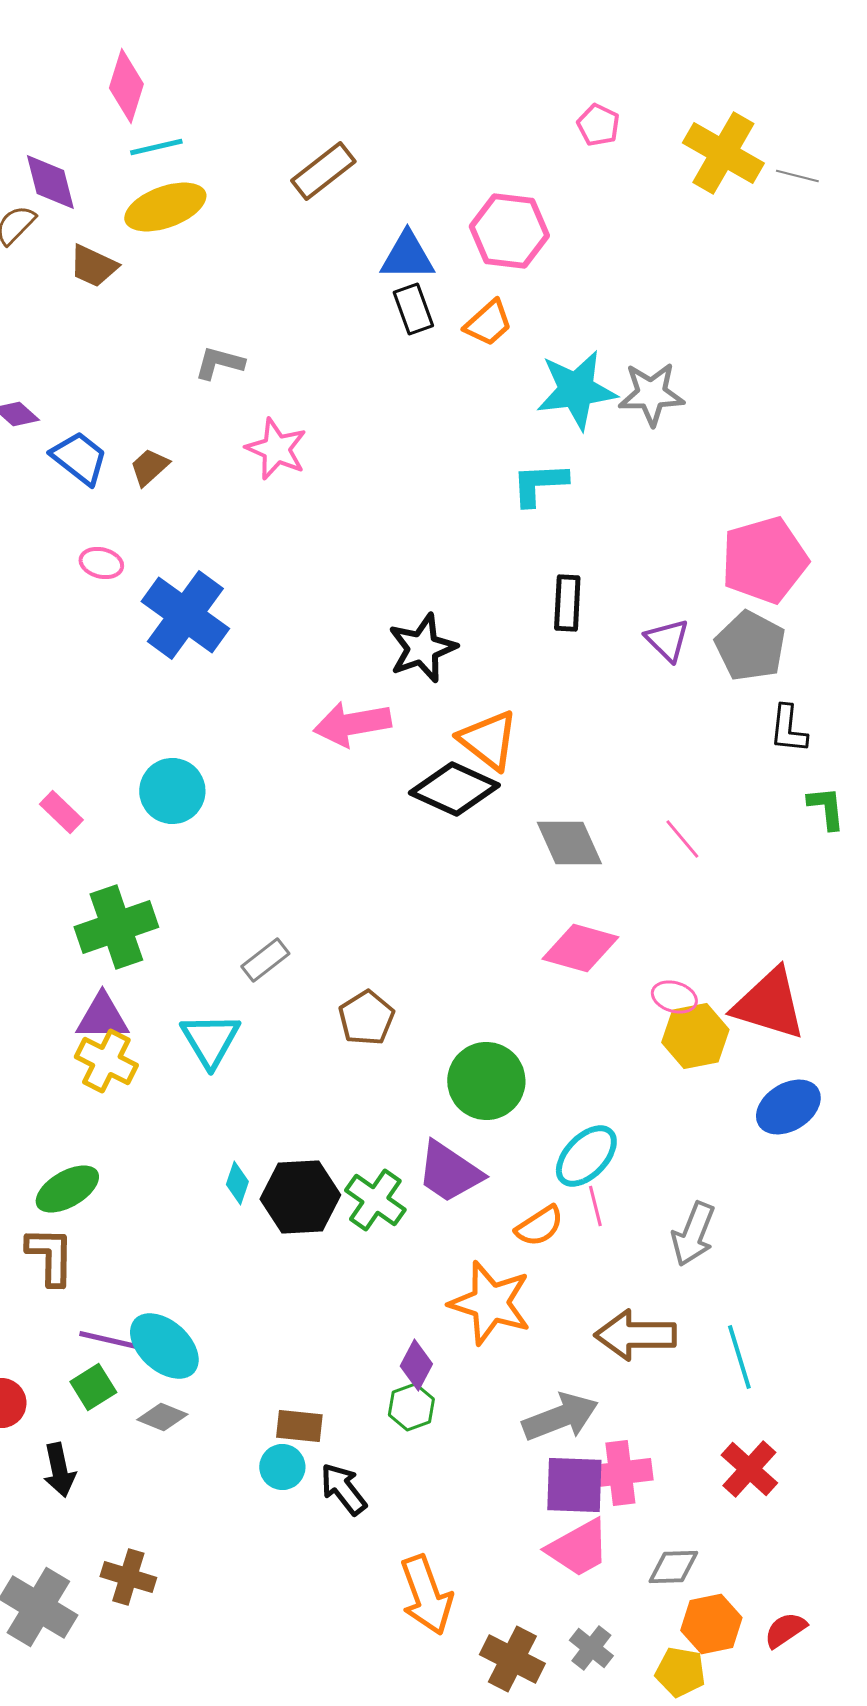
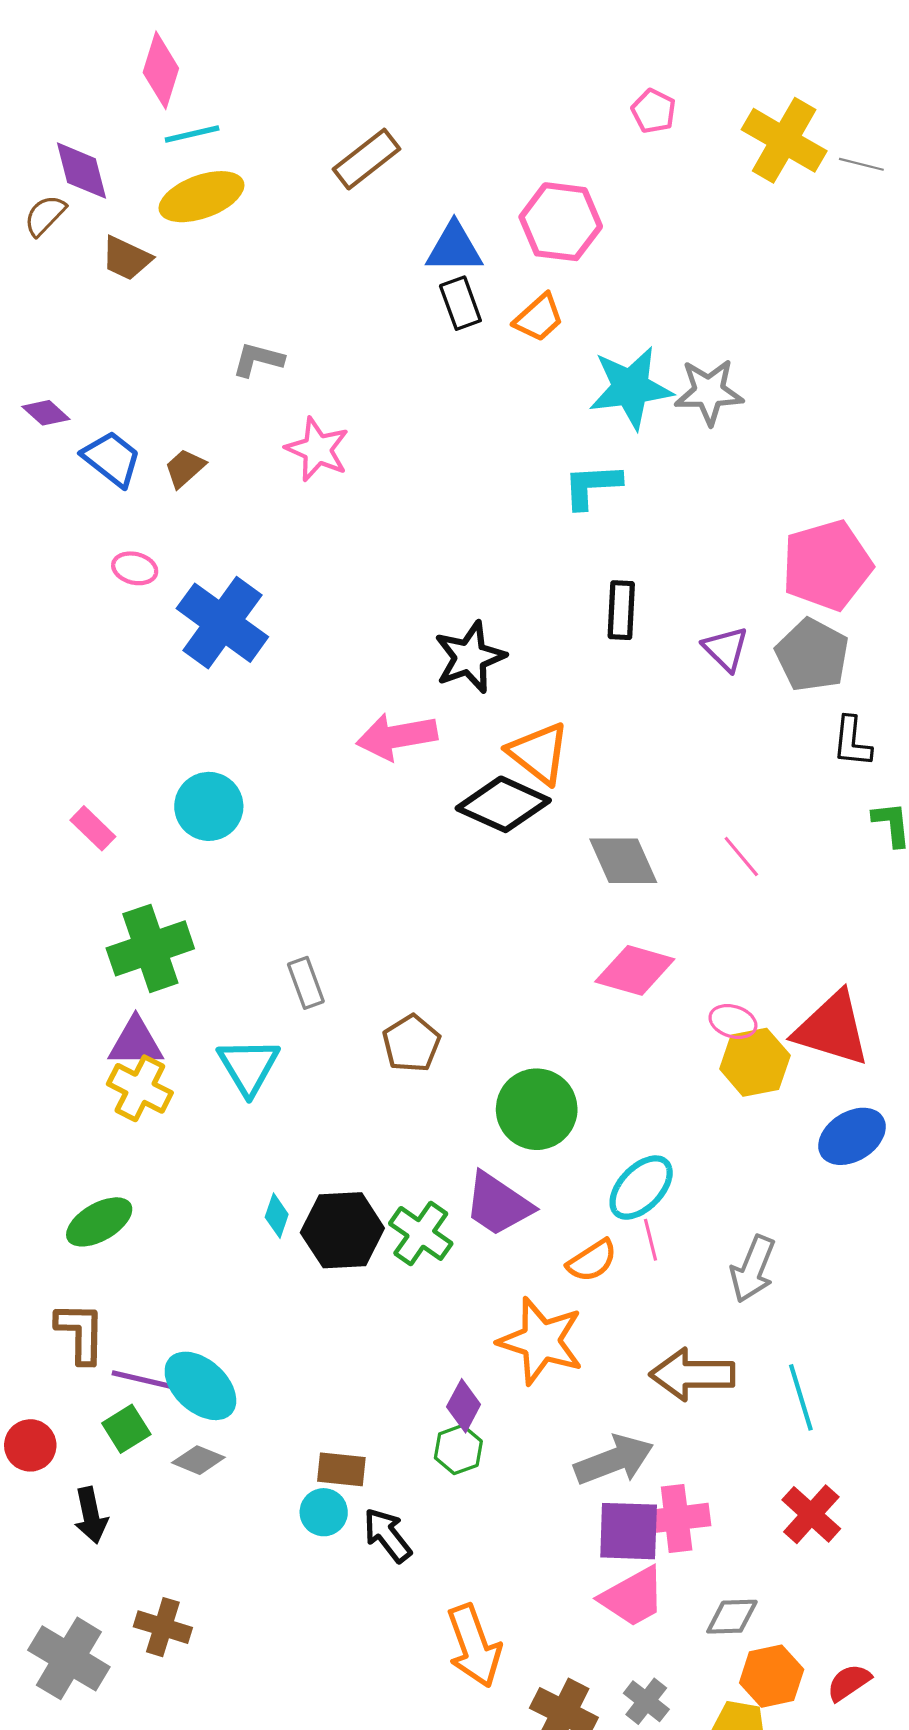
gray rectangle: (265, 960) -> (306, 983), turned -72
brown L-shape: (50, 1256) -> (80, 1333), moved

